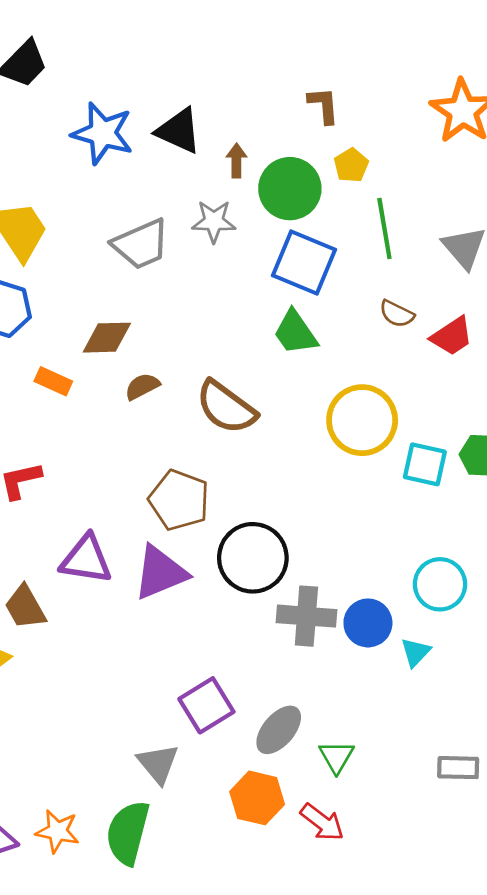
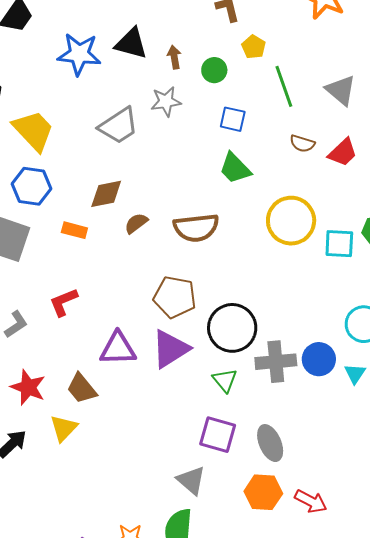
green circle: (290, 189) -> (214, 70), size x0.6
blue square: (304, 262) -> (233, 119), size x0.6
brown semicircle: (226, 407) -> (196, 228), turned -33
purple square: (206, 705) -> (218, 435), turned -33
gray ellipse: (279, 730) -> (270, 443), turned -54
green triangle: (336, 757) -> (225, 380), moved

